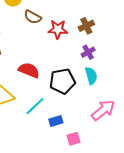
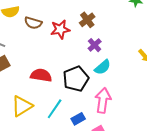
cyan semicircle: (91, 76) -> (103, 67), turned 78
pink arrow: (103, 110) -> (103, 100), moved, turned -30

